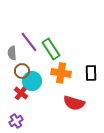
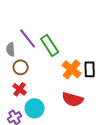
orange cross: (61, 73) -> (72, 69), moved, turned 30
cyan circle: (32, 81) -> (35, 108), moved

